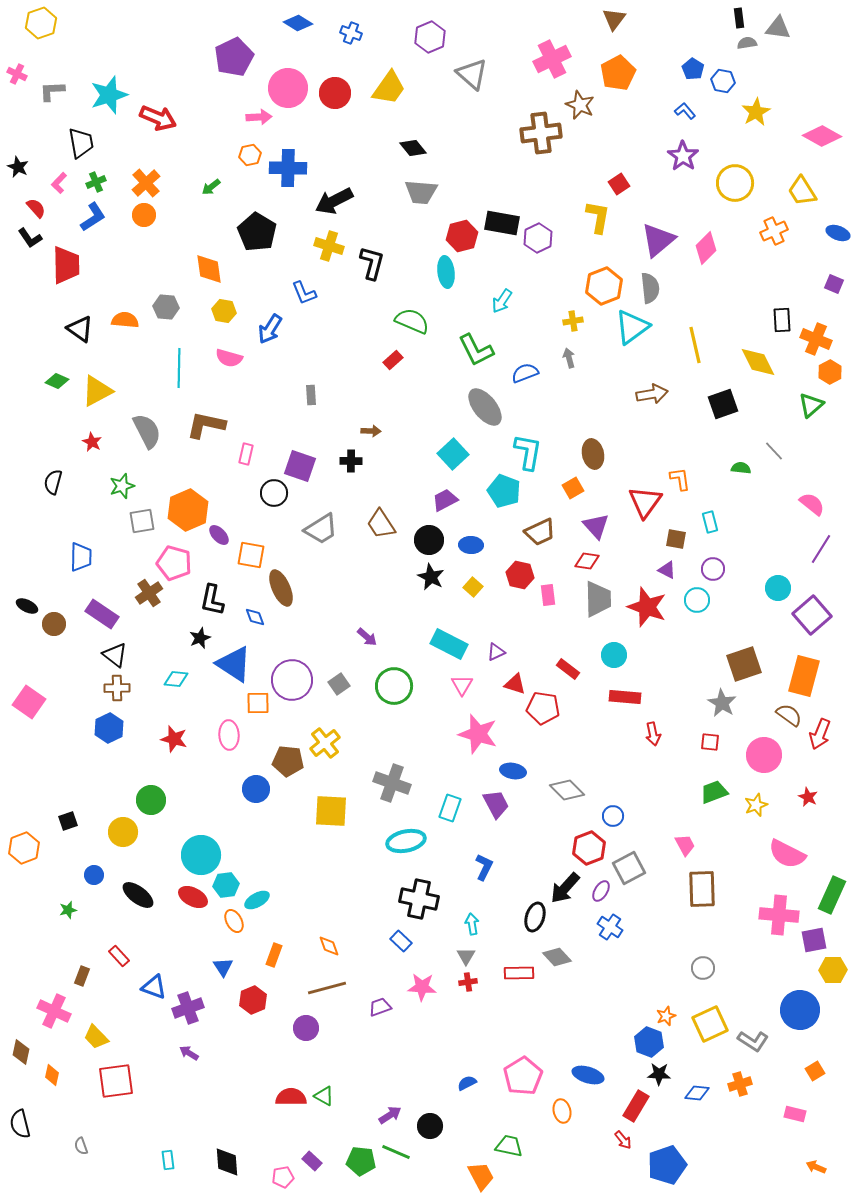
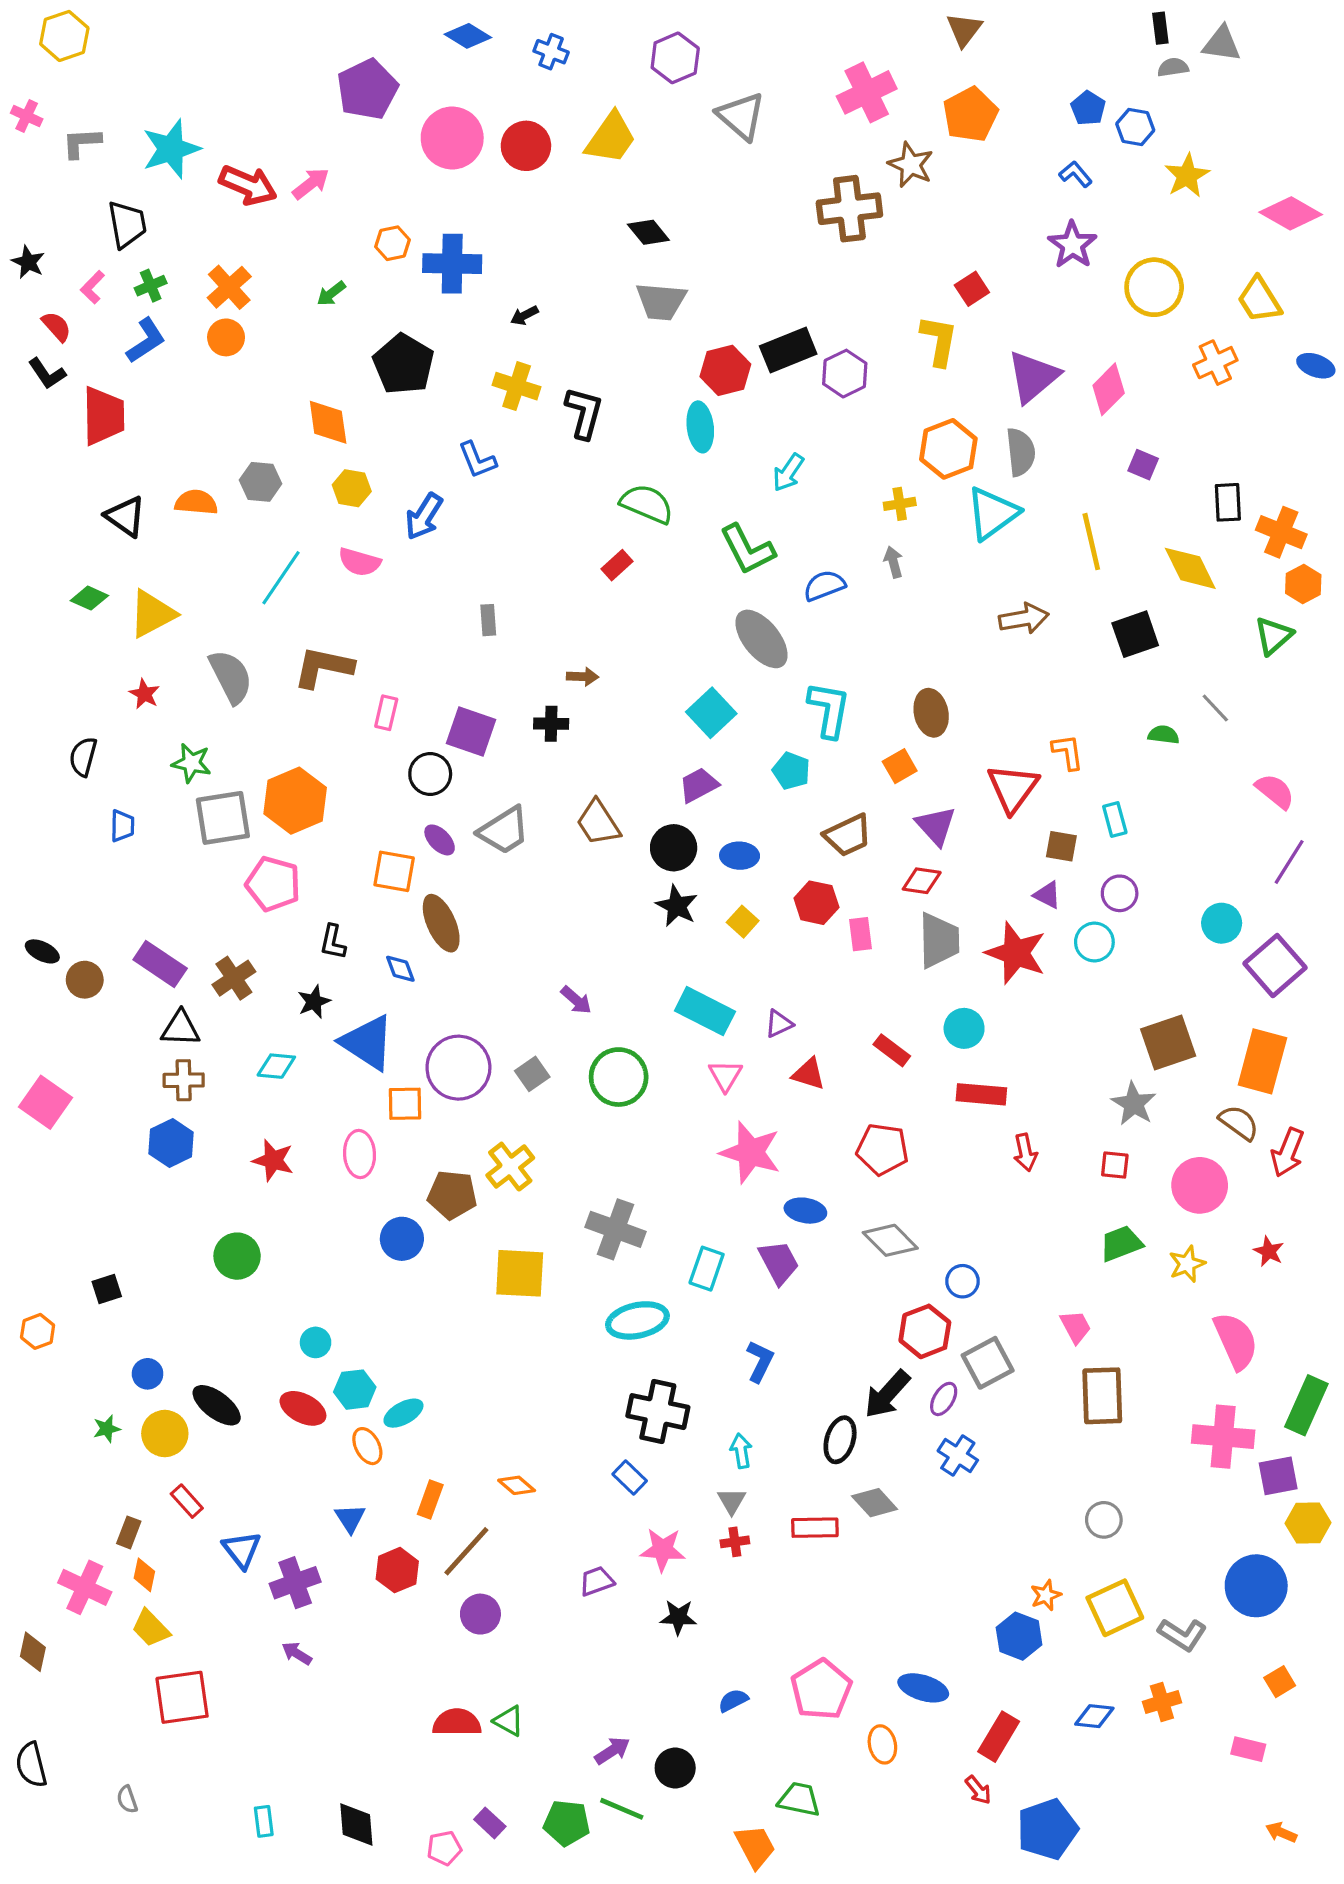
pink arrow: (259, 117) -> (311, 184), moved, turned -35
black arrow: (334, 201) -> (524, 315), size x0.5
black rectangle: (502, 223) -> (788, 350), turned -32
purple square: (834, 284) -> (1143, 465), moved
cyan line: (179, 368) -> (281, 578), turned 33
green star: (122, 486) -> (191, 763), turned 30
cyan pentagon: (504, 491) -> (791, 771), size x0.7
gray square: (142, 521) -> (223, 818), size x1.4
purple ellipse: (219, 535) -> (440, 840), moved
blue trapezoid: (81, 557) -> (122, 826), moved, size x0.7
brown cross: (149, 593) -> (234, 978), moved
black L-shape: (212, 600) -> (333, 942), size x0.7
black triangle: (115, 655) -> (180, 1028), turned -36
red pentagon: (543, 708) -> (882, 1149), moved
yellow circle: (123, 832) -> (165, 1434), moved
orange hexagon: (24, 848) -> (38, 1331), size x0.7
pink semicircle: (787, 854) -> (1236, 1341), turned -141
cyan circle: (201, 855) -> (316, 1342), size x0.5
orange diamond: (329, 946) -> (517, 1485), turned -30
blue triangle: (154, 987) -> (242, 1550), turned 32
brown line: (327, 988) -> (466, 1551), moved, turned -33
black star: (659, 1074) -> (678, 1617), moved
orange diamond: (52, 1075) -> (144, 1575), moved

